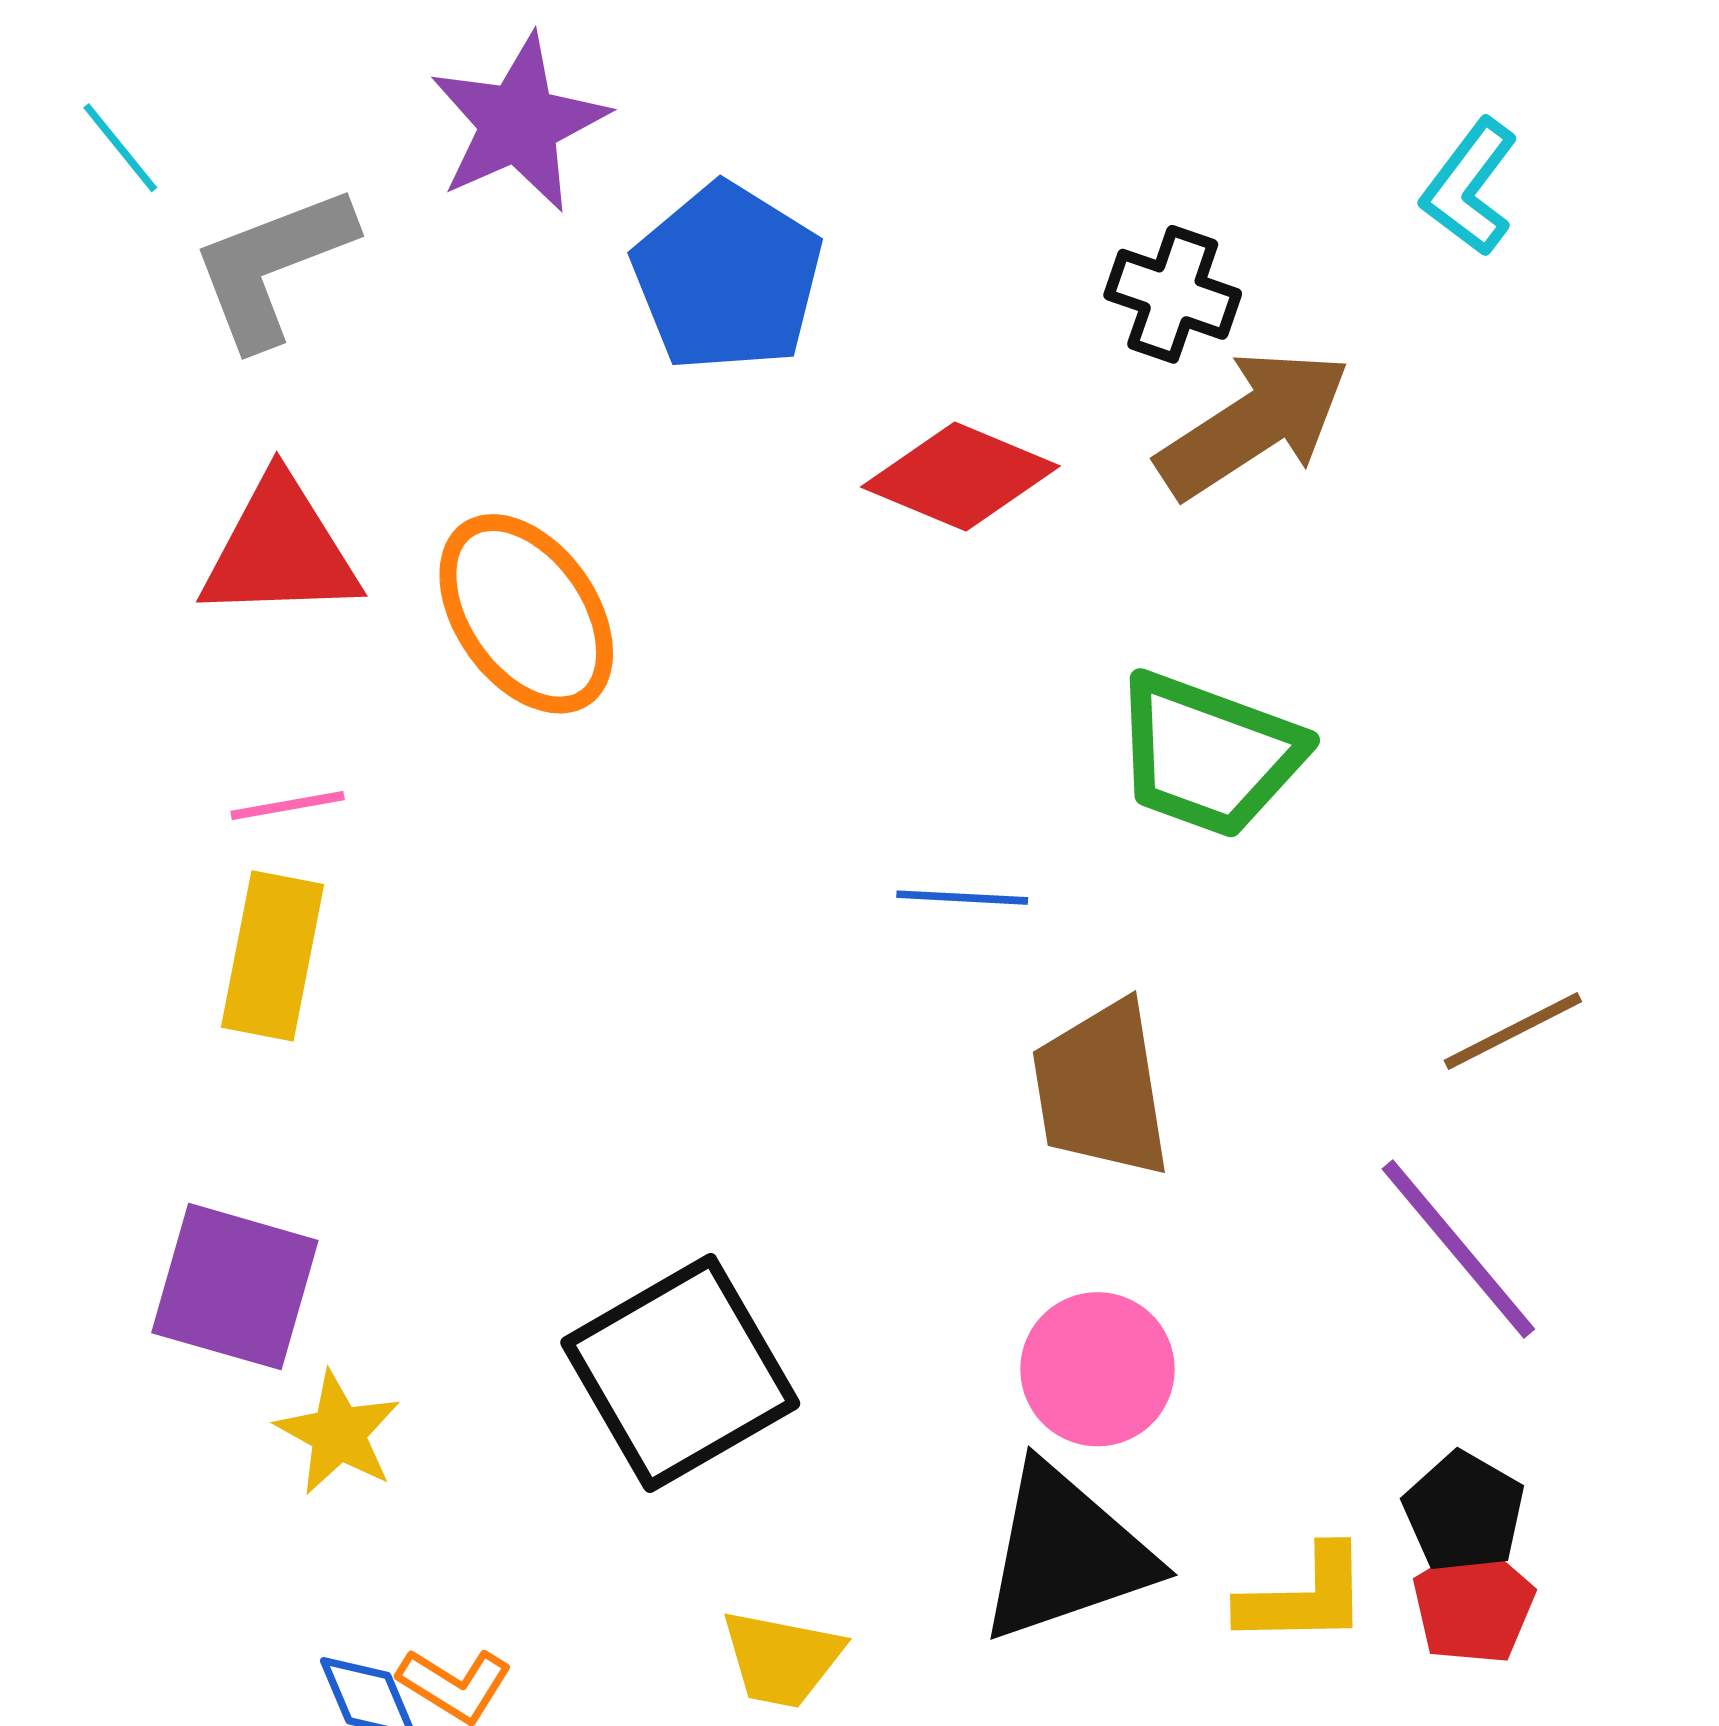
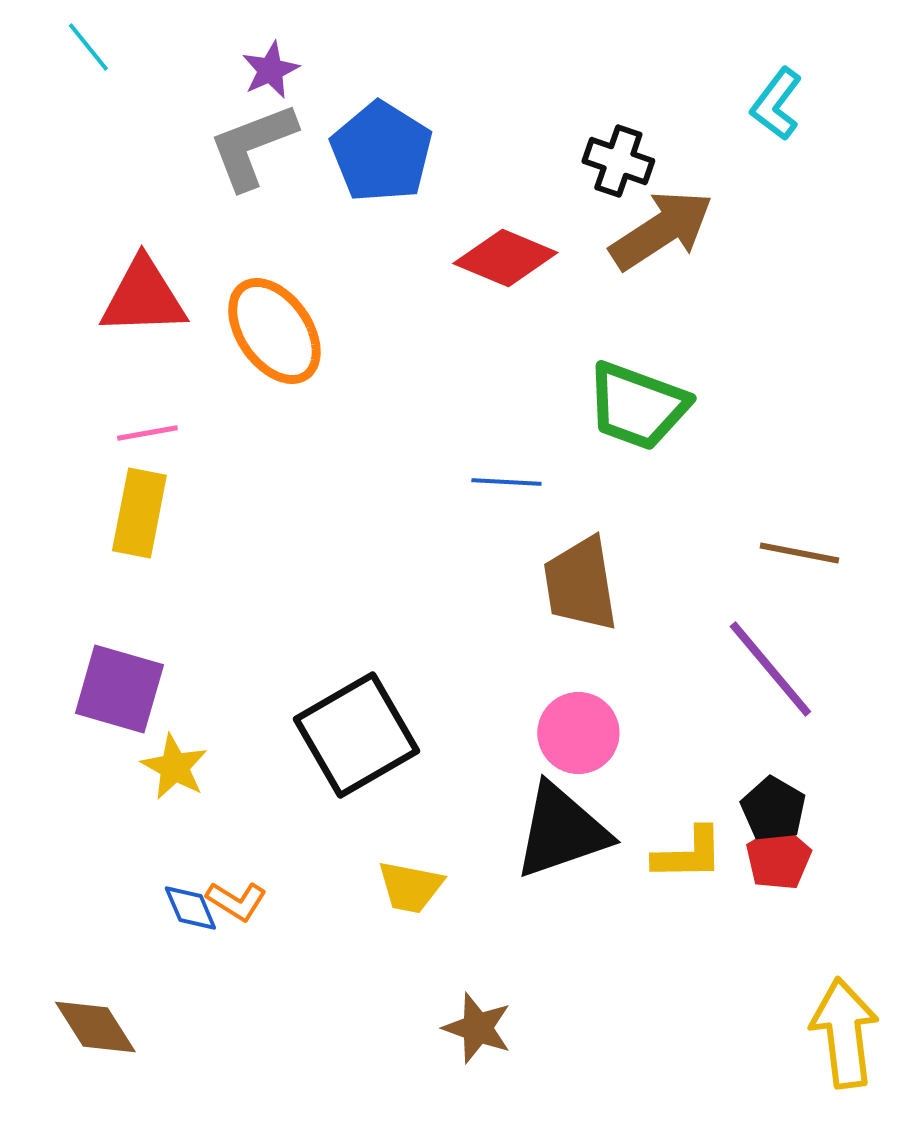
purple star: (519, 123) -> (270, 70), size x0.6
cyan line: (120, 148) -> (88, 47), moved
gray L-shape: (273, 266) -> (252, 146), moved
brown line: (1513, 1031) -> (799, 553), turned 38

